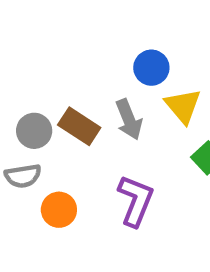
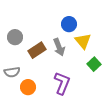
brown rectangle: (79, 126) -> (37, 50), turned -66
gray circle: (34, 131) -> (15, 37), moved

